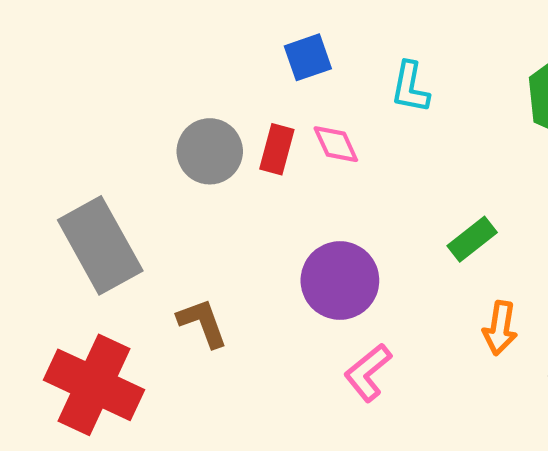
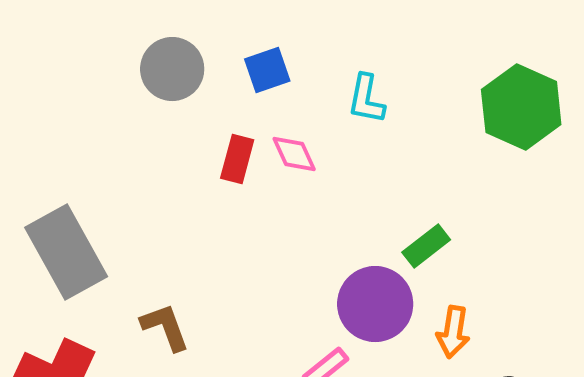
gray circle: (210, 151) -> (172, 69), moved
purple circle: (340, 281) -> (375, 304), moved

